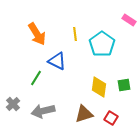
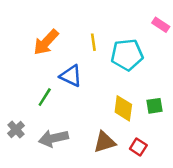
orange arrow: (37, 34) -> (46, 42), turned 75
cyan pentagon: (102, 44) -> (127, 55), turned 30

